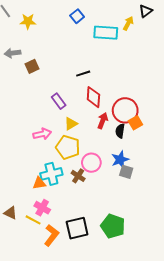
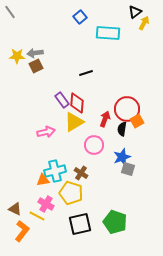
black triangle: (146, 11) -> (135, 12), moved
yellow star: (28, 21) -> (17, 56), moved
yellow arrow: (128, 23) -> (144, 23), moved
gray arrow: (13, 53) -> (35, 53), moved
red diamond: (93, 97) -> (77, 103), moved
yellow triangle: (71, 124) -> (74, 122), size x1.5
yellow pentagon: (68, 147) -> (71, 193), moved
pink circle: (91, 163) -> (94, 145), moved
orange L-shape: (51, 235) -> (22, 231), moved

